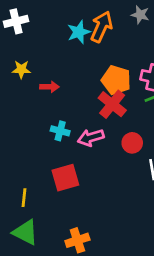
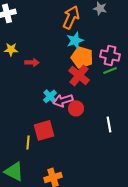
cyan star: (79, 32) -> (75, 40), moved
cyan cross: (60, 131) -> (50, 96), moved, turned 32
red circle: (132, 143) -> (76, 108), moved
yellow line: (24, 198) -> (28, 142), moved

